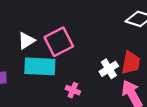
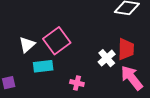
cyan rectangle: (40, 66) -> (43, 66), size x0.7

